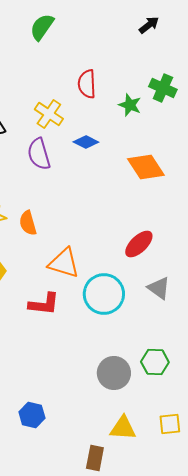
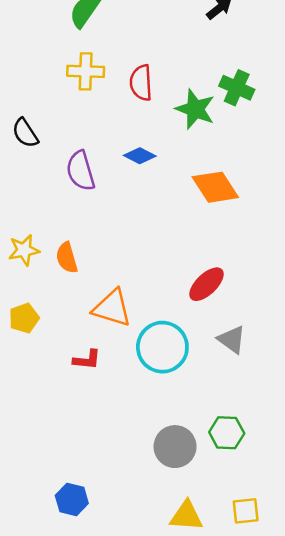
green star: (130, 105) -> (195, 109), size x1.4
yellow cross: (49, 114) -> (86, 71), moved, turned -32
red L-shape: (44, 304) -> (87, 360), size x0.7

